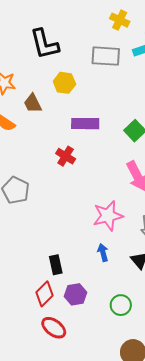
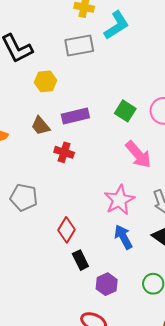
brown trapezoid: (33, 103) -> (40, 126), moved
blue arrow: (103, 252) -> (123, 237), size x1.4
red diamond: (44, 294) -> (66, 230), moved

